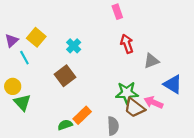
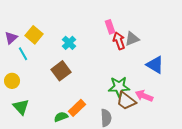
pink rectangle: (117, 12) -> (110, 27), moved
gray triangle: (151, 61) -> (132, 39), moved
blue triangle: (173, 84) -> (155, 65), moved
green triangle: (22, 102) -> (21, 107), moved

